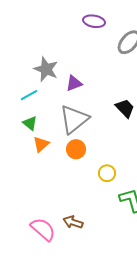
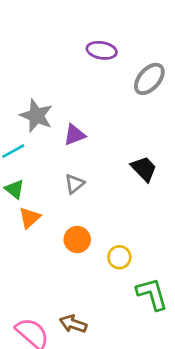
gray triangle: (74, 119) -> (74, 184), size x0.5
orange circle: (76, 149) -> (77, 240), moved

